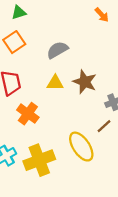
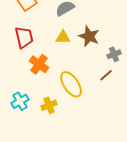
yellow ellipse: (81, 147) -> (71, 84), moved
yellow cross: (39, 160) -> (49, 105), size x0.6

